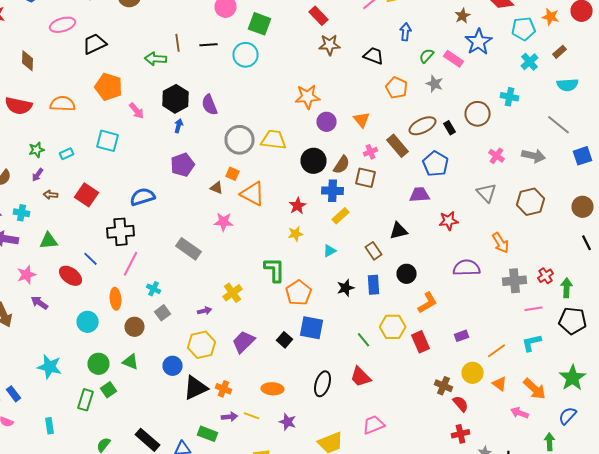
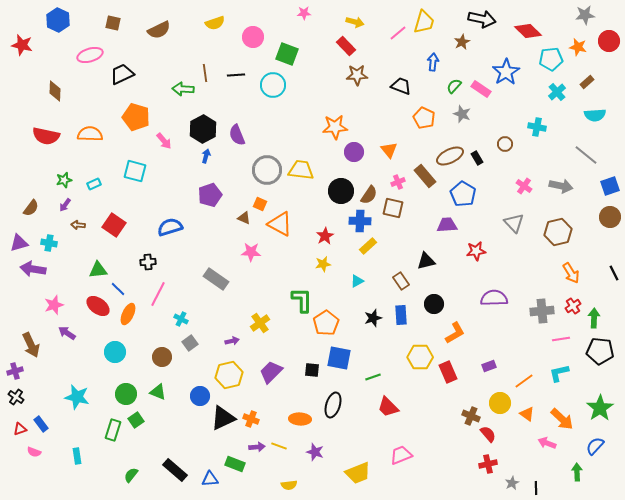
brown star: (462, 16) -> (462, 42), moved
brown circle: (478, 114) -> (505, 144), size x0.6
brown circle: (582, 207) -> (610, 217), moved
black cross: (120, 232) -> (148, 262), size x0.6
green triangle: (48, 241) -> (98, 270), moved
orange arrow: (500, 243) -> (571, 273), moved
orange ellipse: (116, 299) -> (128, 314), moved, turned 30
black square: (284, 340) -> (312, 370), turned -35
green line: (364, 340) -> (373, 377), moved, turned -70
black ellipse: (322, 384) -> (333, 405), moved

